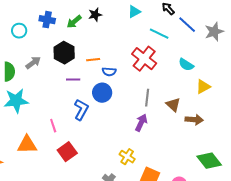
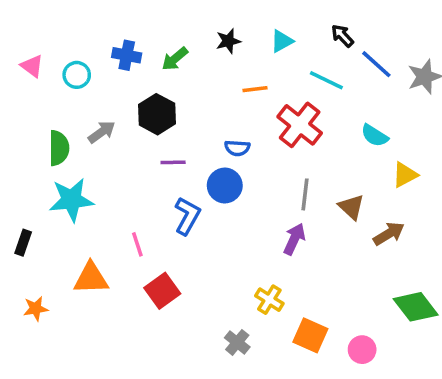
black star: (95, 15) -> (228, 41), moved
orange line: (93, 60) -> (255, 89), moved
brown arrow: (194, 120) -> (389, 234), turned -36

